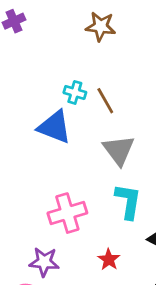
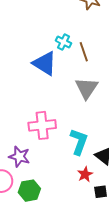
cyan L-shape: (128, 201) -> (79, 142), moved
red star: (109, 260) -> (85, 174), moved

